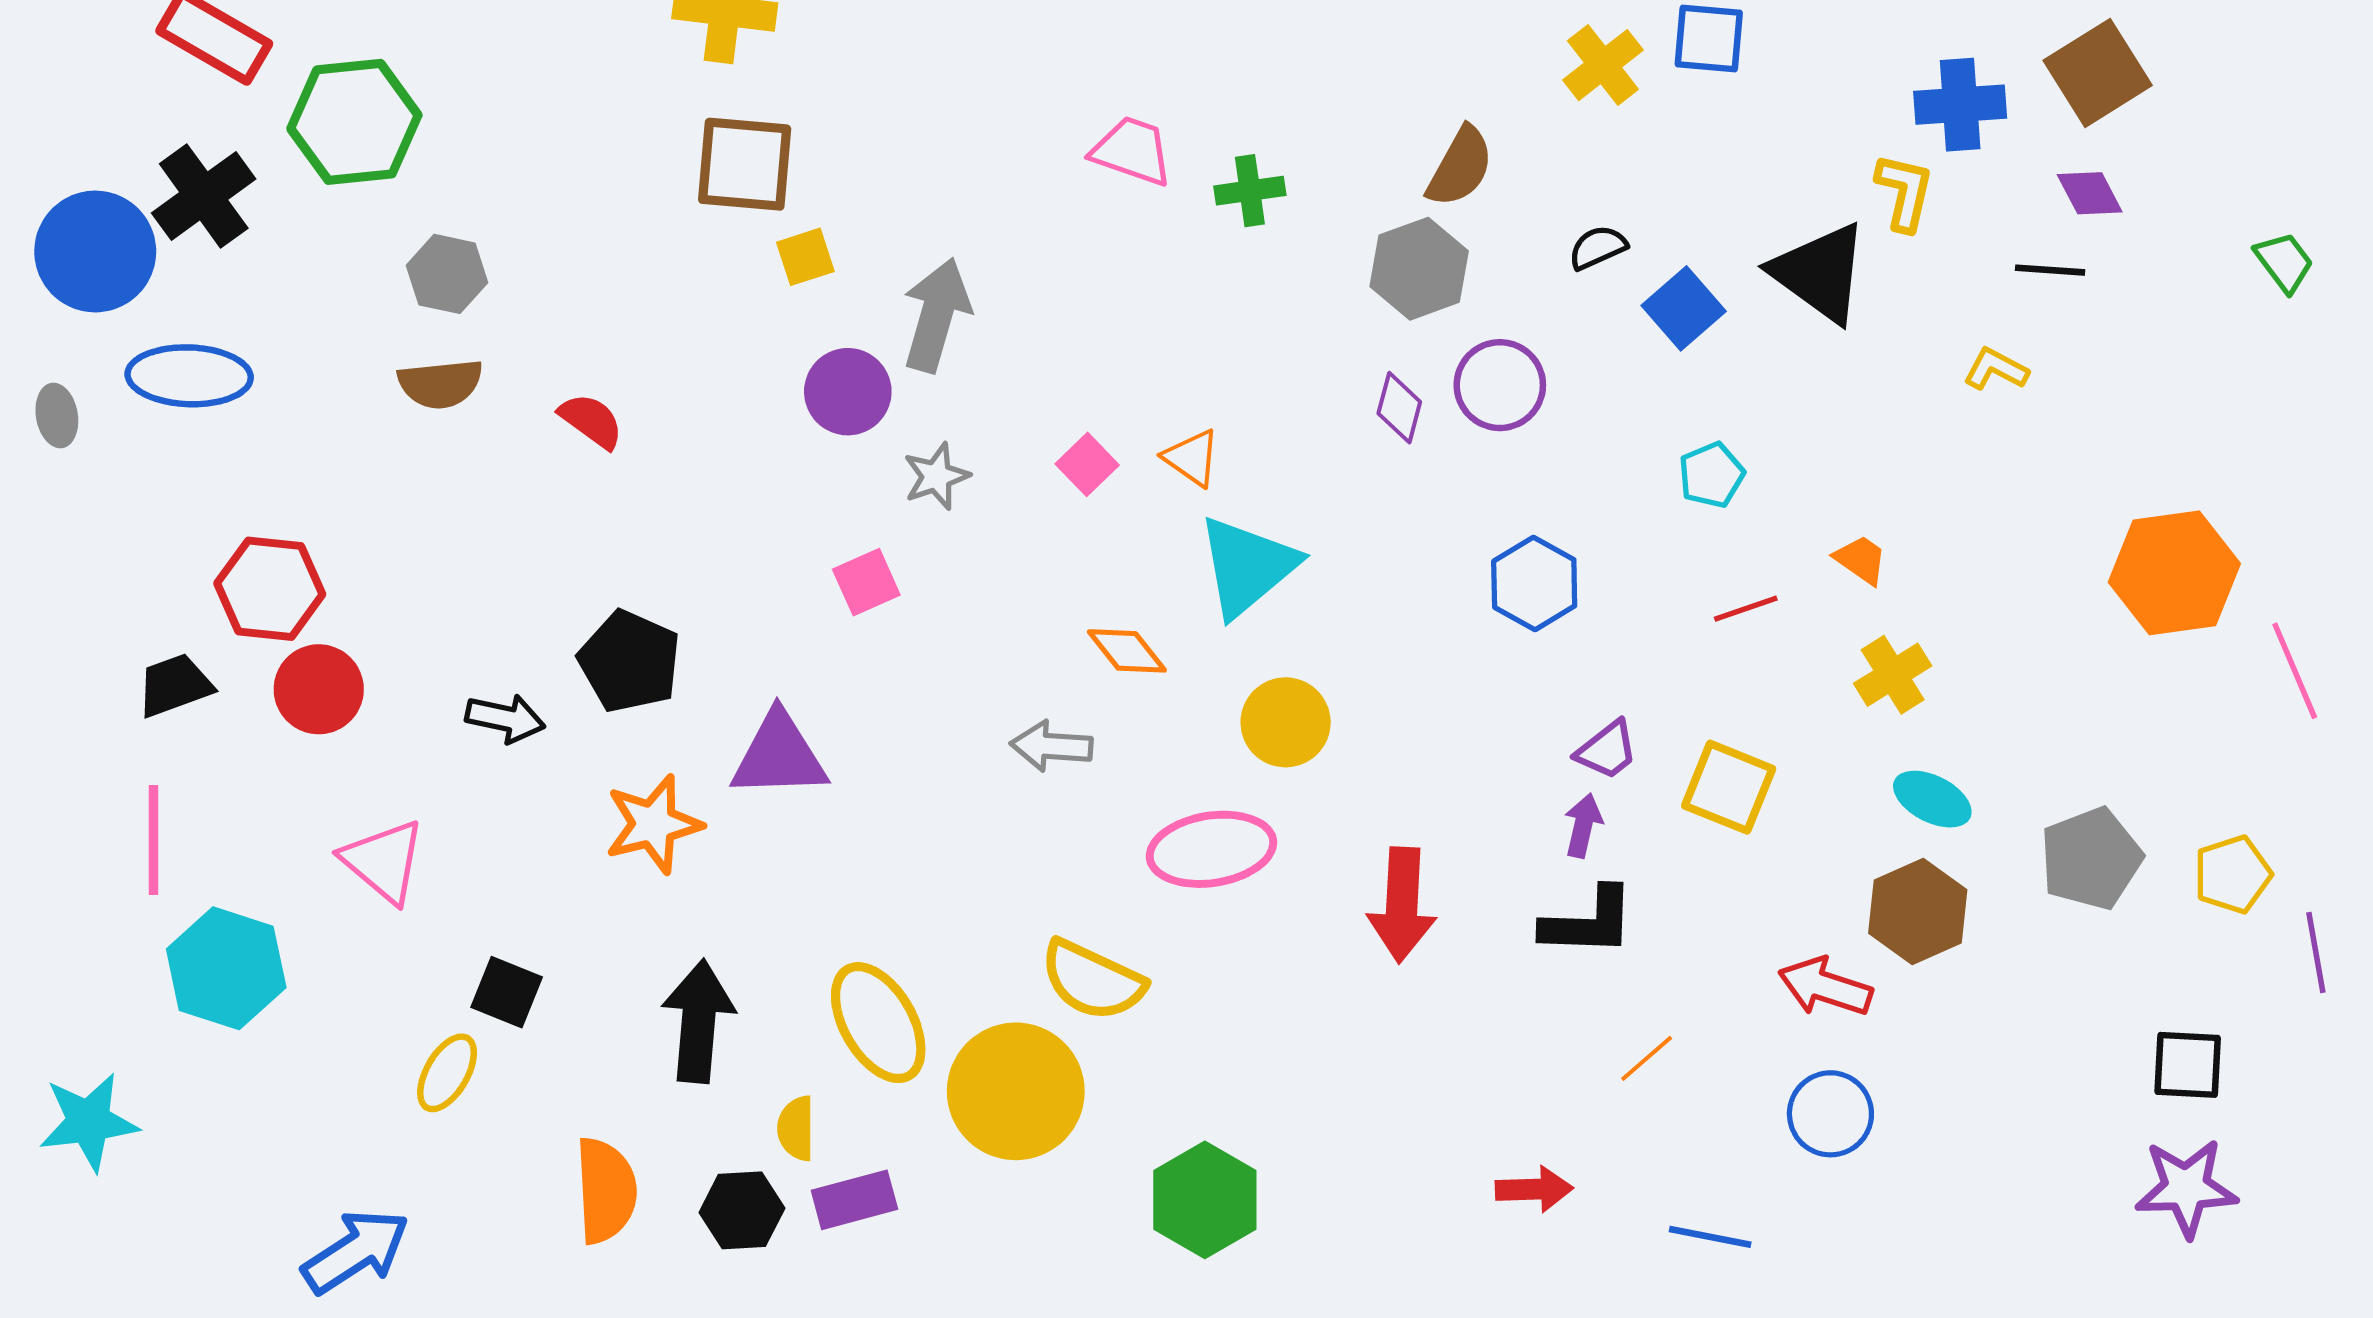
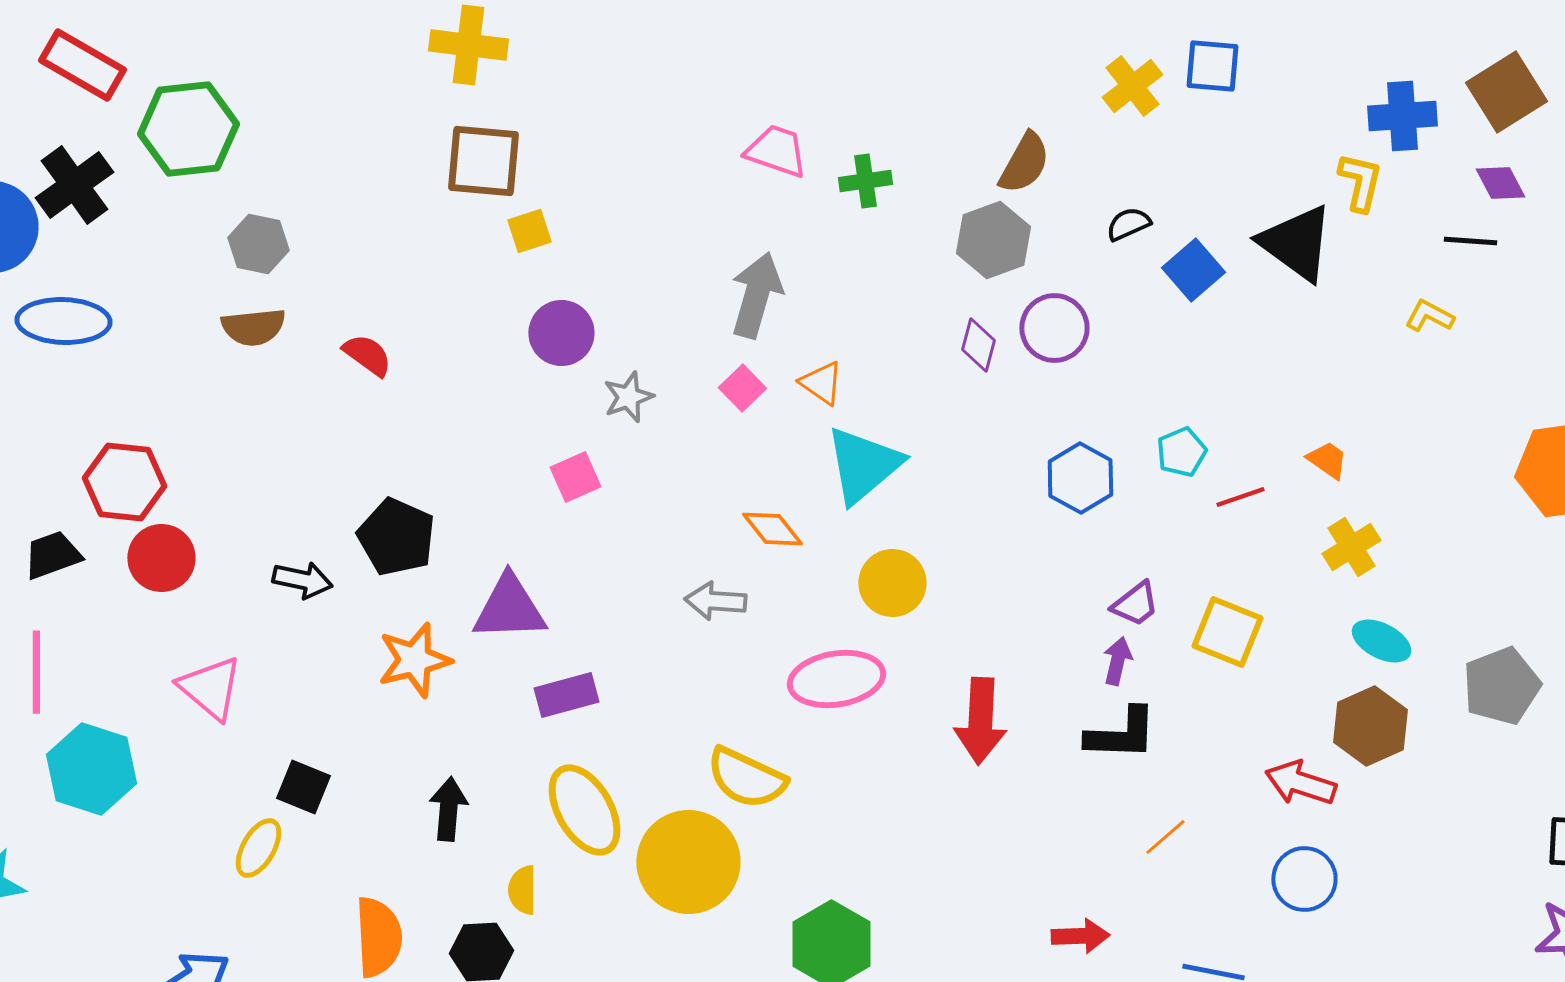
gray arrow: (936, 315) -> (756, 295), moved
cyan pentagon: (1711, 475) -> (1181, 452), moved
black arrow: (698, 1021) -> (448, 809), size x0.7
purple rectangle: (854, 1200) -> (566, 695), moved

